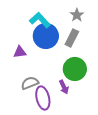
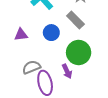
blue circle: (46, 36) -> (51, 33), moved, size x0.6
gray rectangle: (72, 38) -> (75, 20), turned -72

